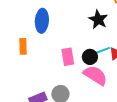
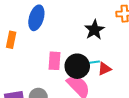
black circle: (90, 57) -> (77, 66), size x1.5

